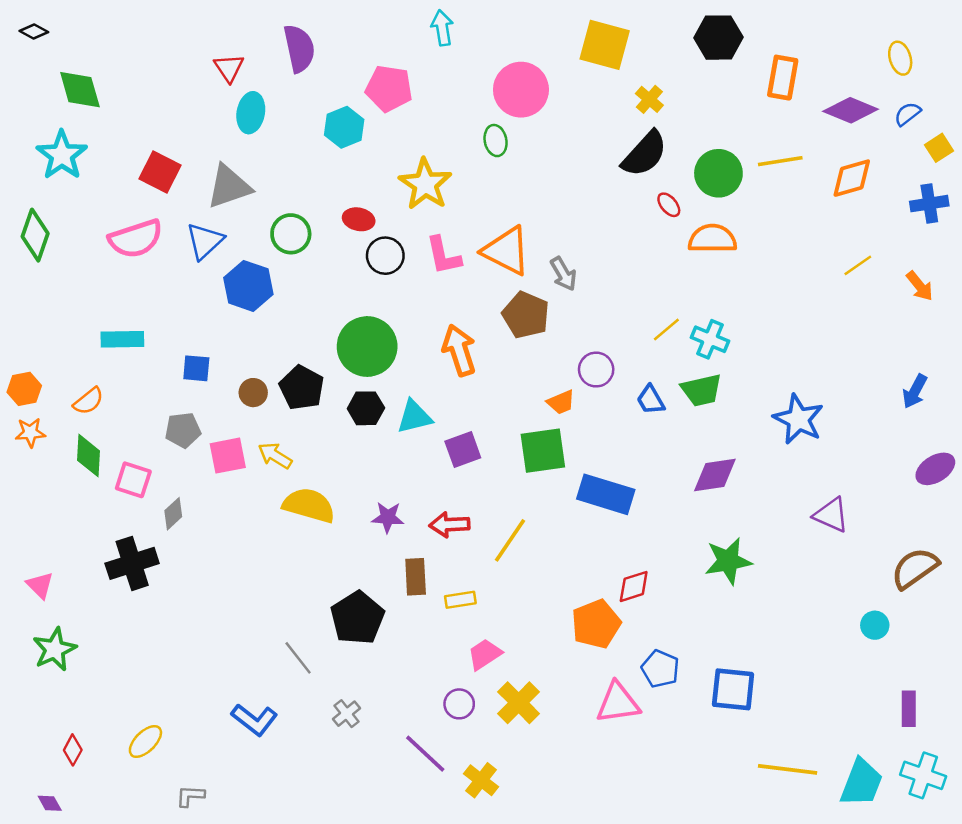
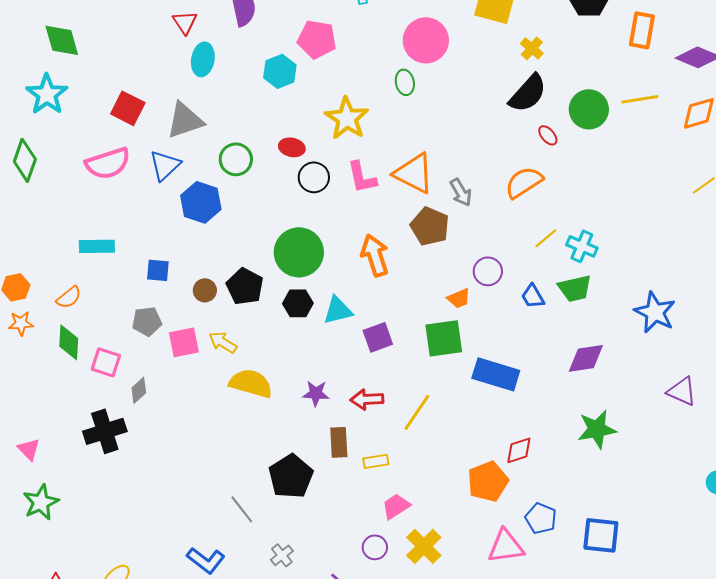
orange semicircle: (712, 239) -> (524, 182), moved, turned -33

